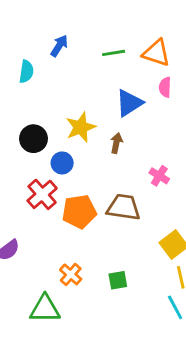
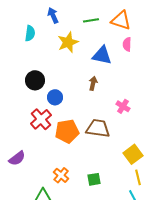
blue arrow: (59, 46) -> (53, 15), turned -56
blue triangle: (129, 103) -> (102, 55), turned 45
yellow star: (81, 127) -> (68, 42), moved

